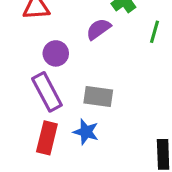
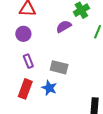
purple circle: (56, 53) -> (23, 34), moved
purple rectangle: (47, 92) -> (28, 61), size x0.6

